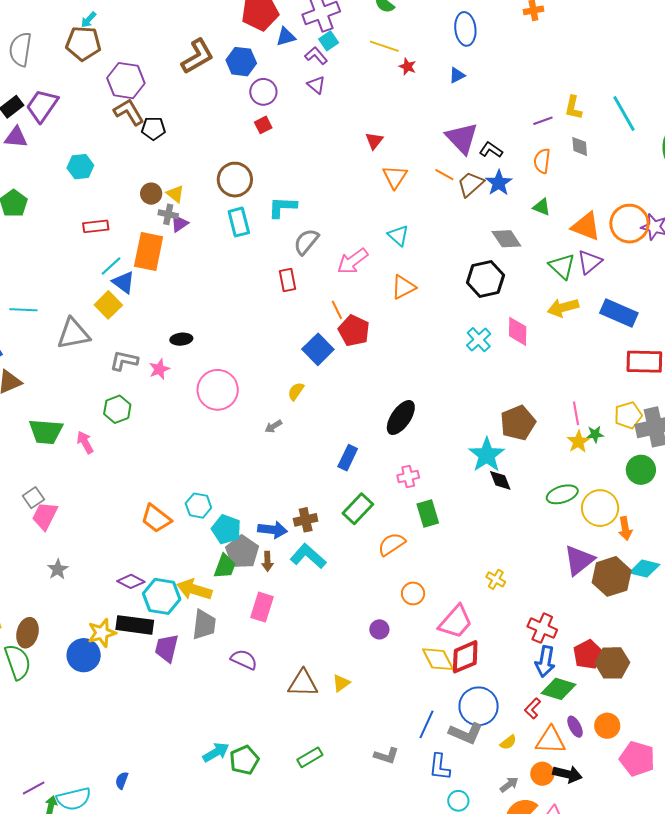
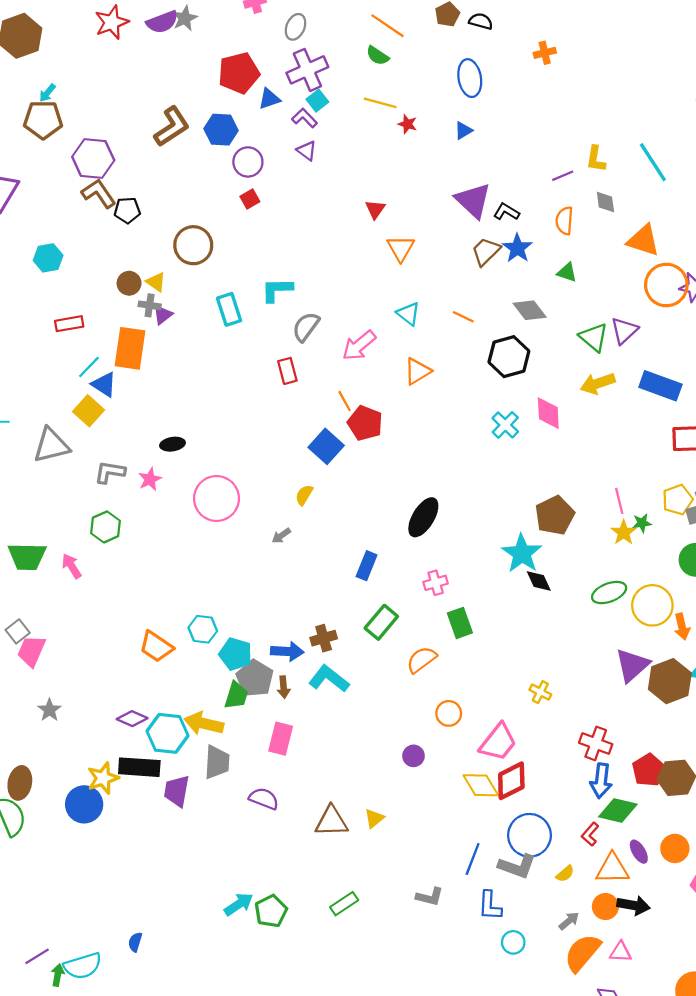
orange line: (444, 175) -> (463, 317), moved
brown circle: (235, 180) -> (193, 245), moved
orange triangle: (586, 226) -> (643, 240), moved

